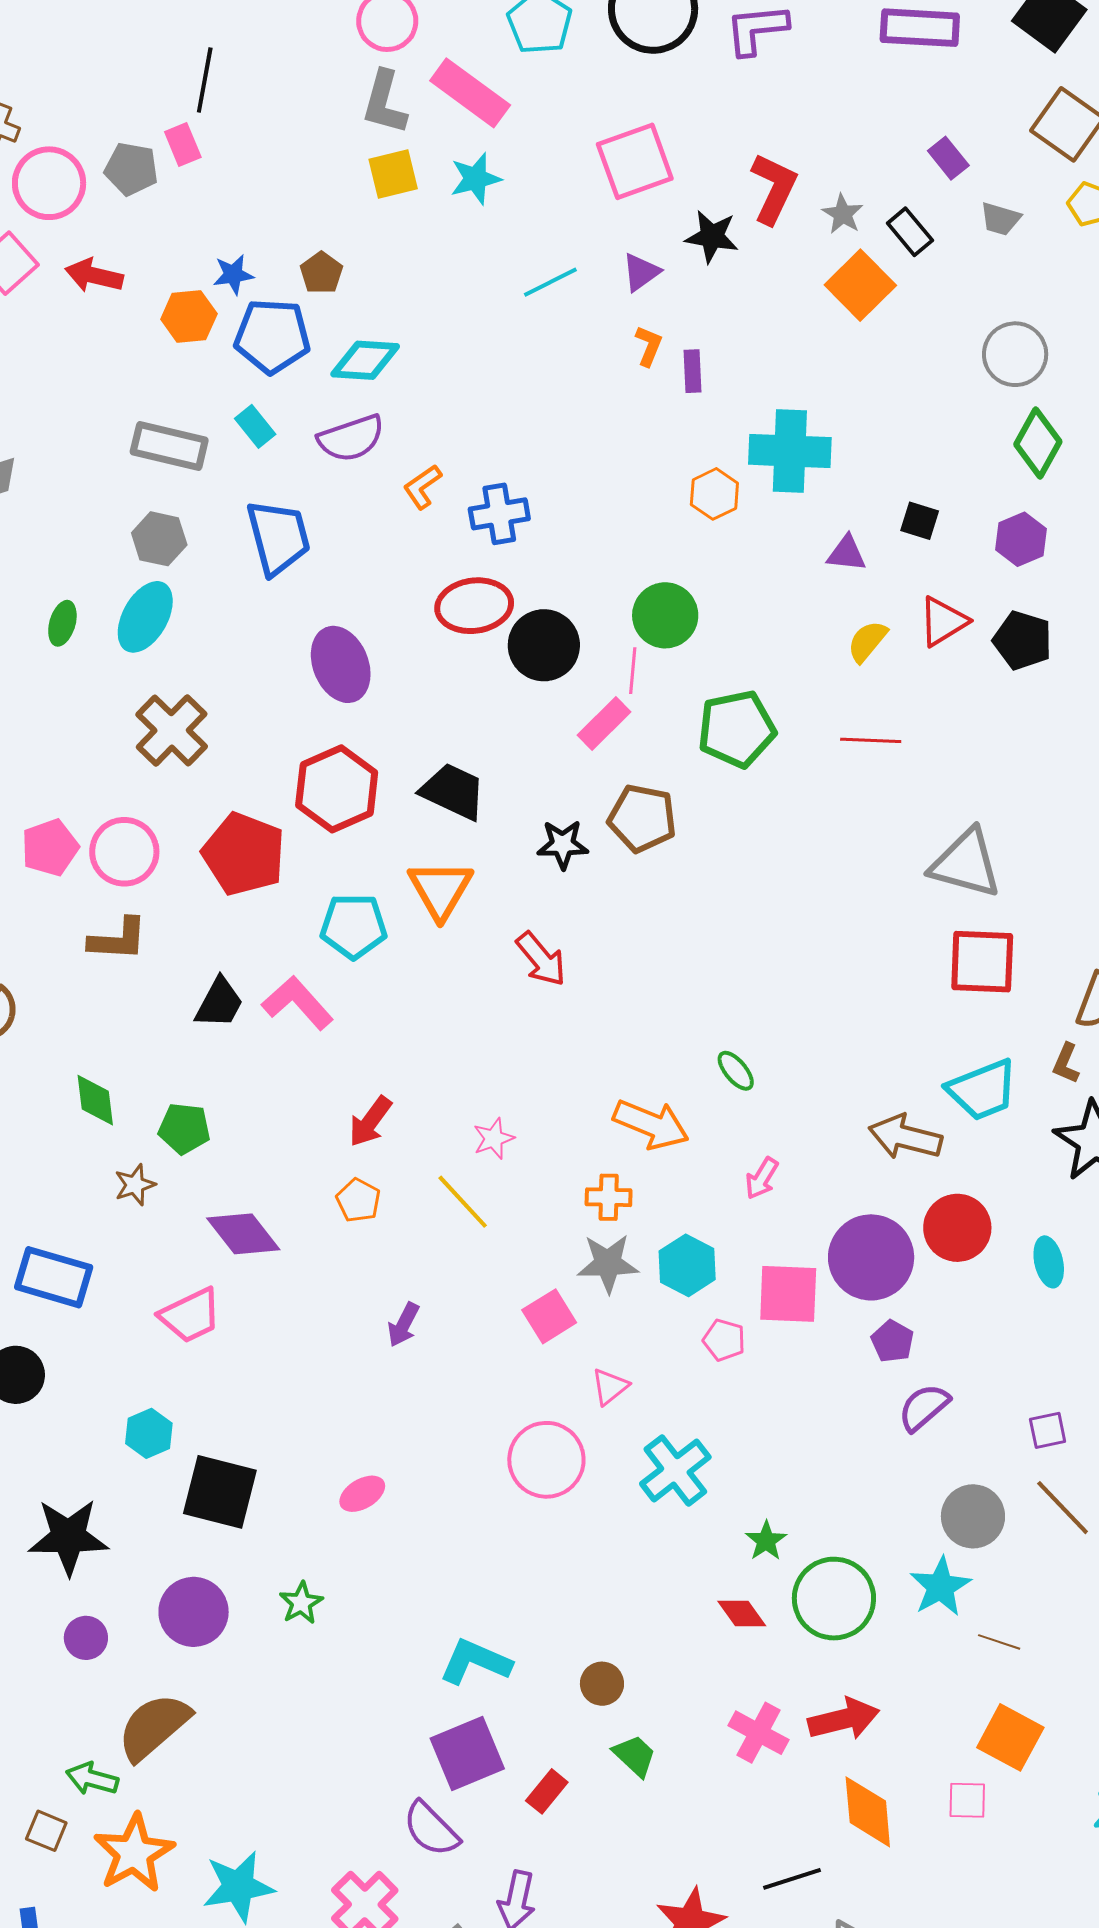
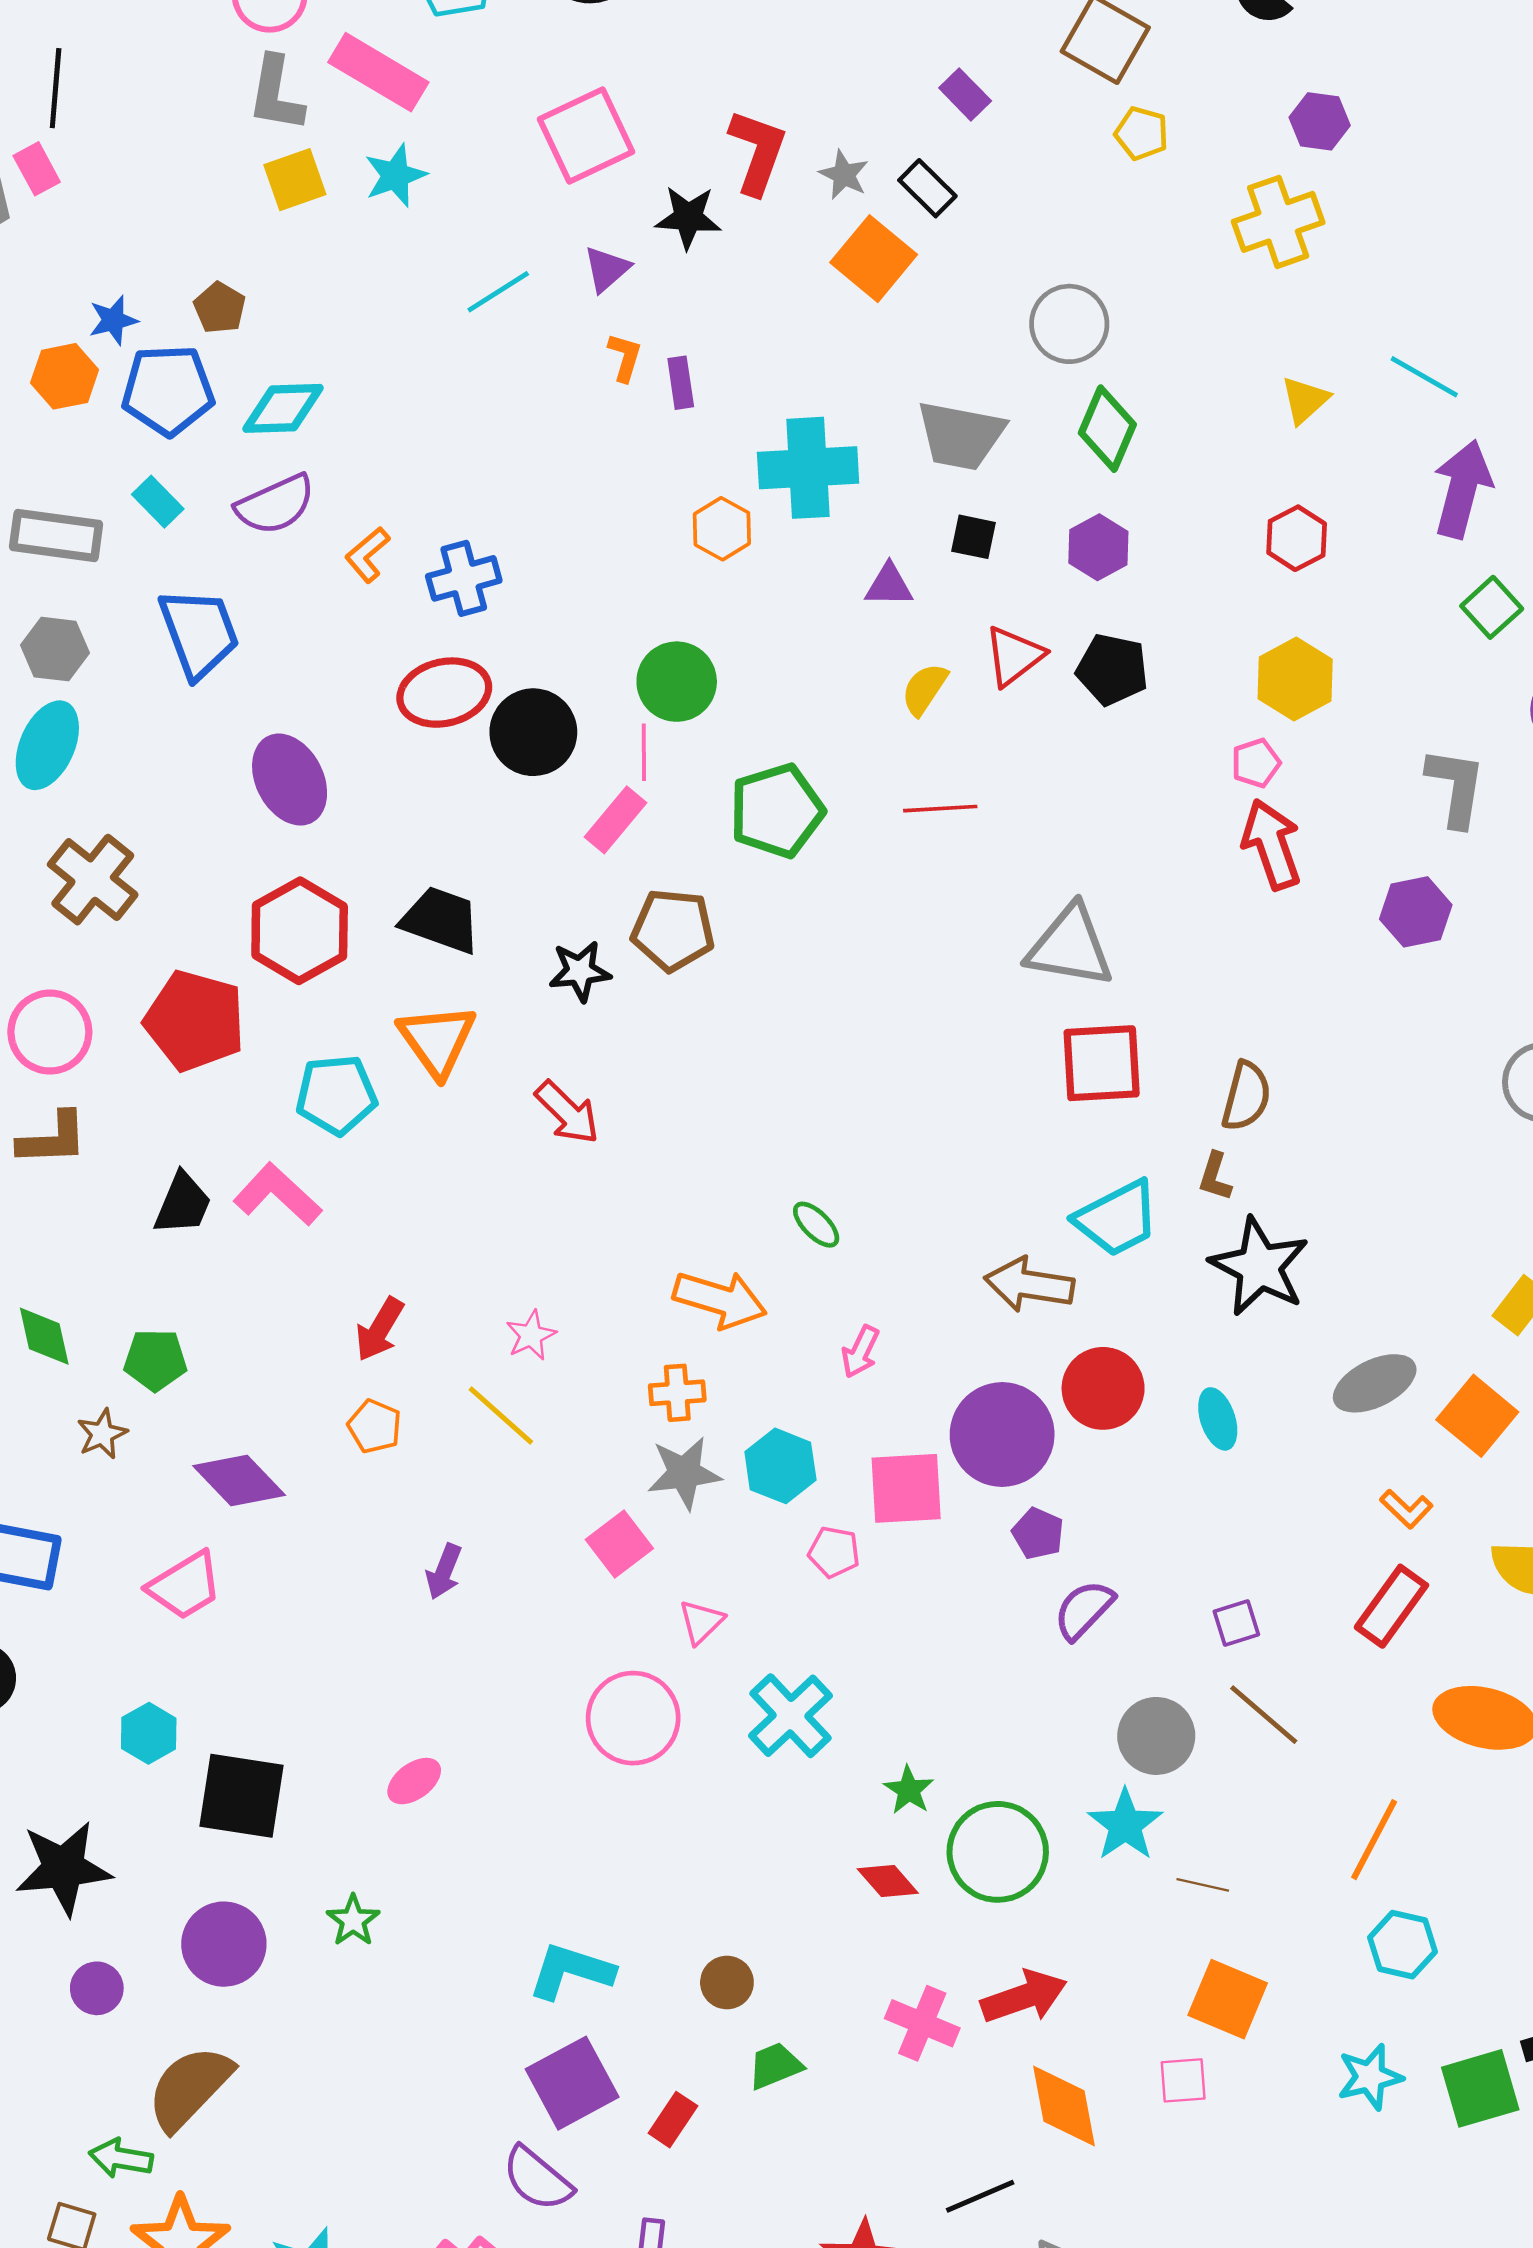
gray trapezoid: (1000, 219) -> (961, 435), moved, size x1.8
green trapezoid: (635, 1756) -> (775, 2066), turned -60

